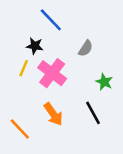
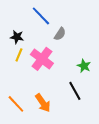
black star: (35, 46) -> (17, 37), moved
gray semicircle: (86, 48) -> (60, 34), moved
orange arrow: (53, 114) -> (43, 103), moved

